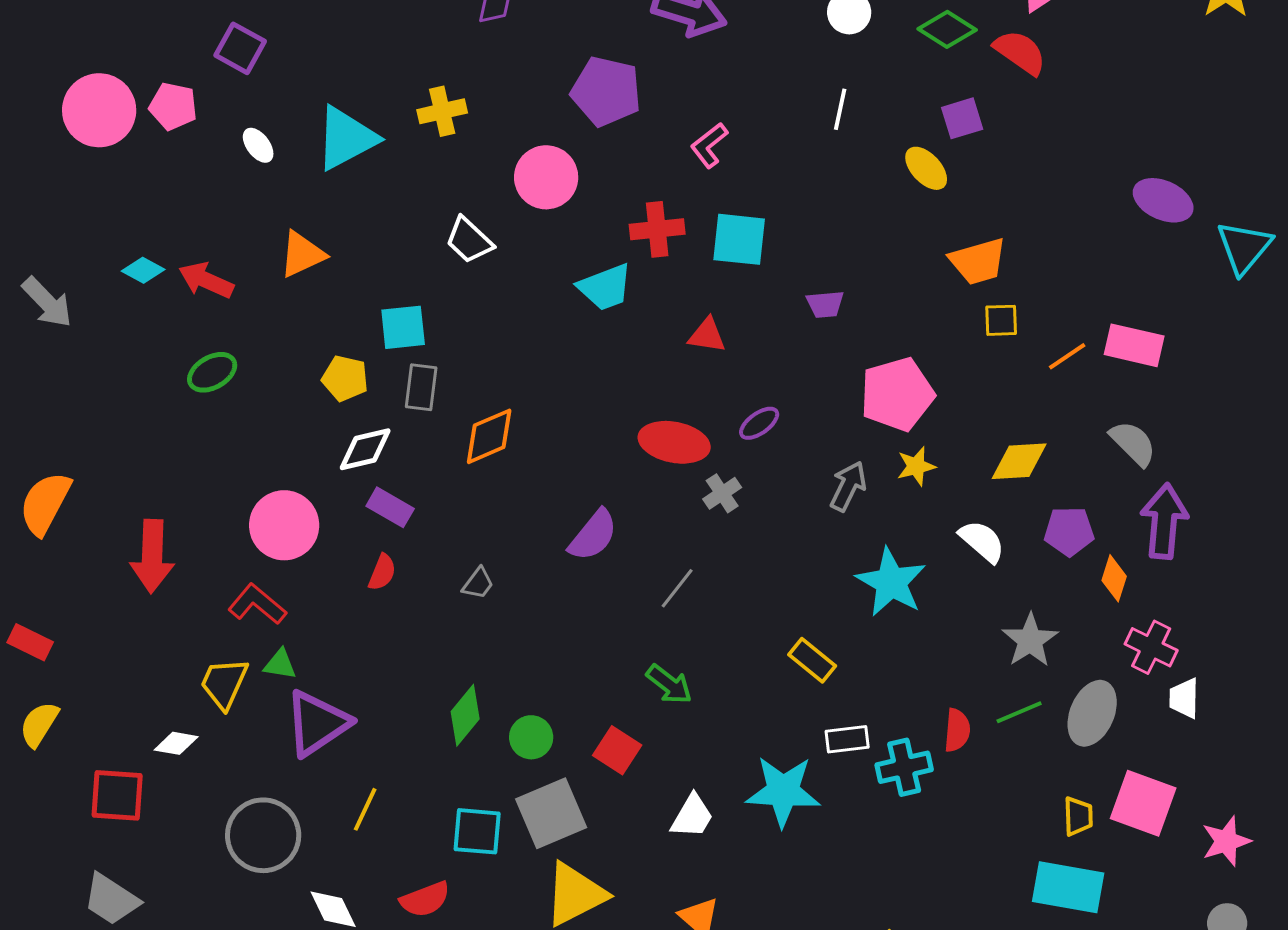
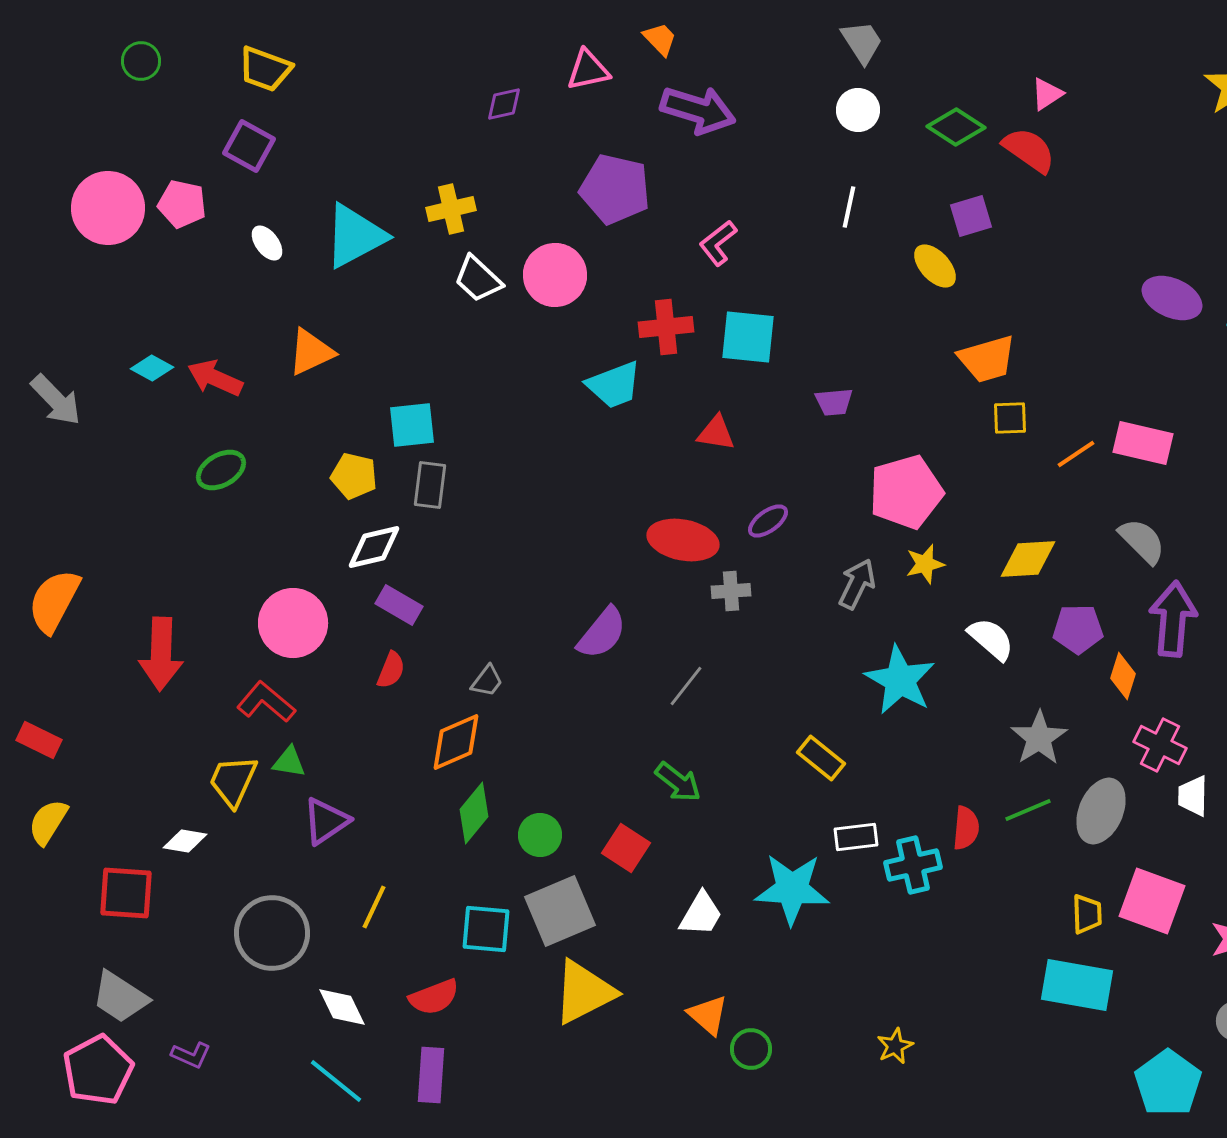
white trapezoid: (469, 240) -> (478, 279), moved
orange diamond: (489, 436) -> (456, 742), moved
gray cross: (722, 493) -> (731, 591), turned 30
purple triangle: (317, 723) -> (326, 821), size x0.7

